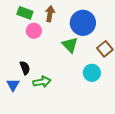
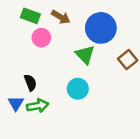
brown arrow: (50, 14) -> (61, 17), turned 112
cyan circle: (92, 73) -> (78, 89), moved
green arrow: (42, 82) -> (38, 106), moved

